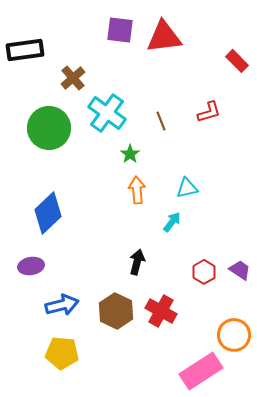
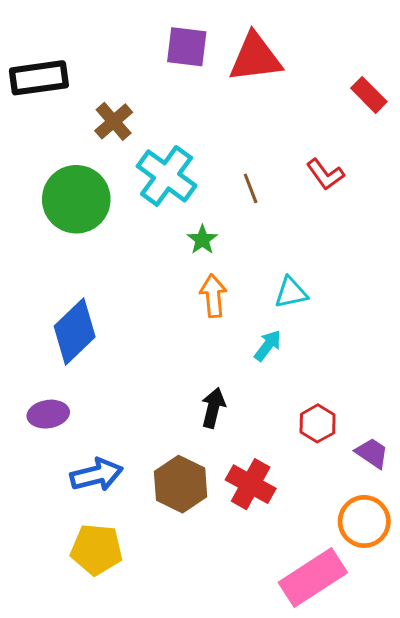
red L-shape: (209, 112) -> (325, 174), turned 70
purple trapezoid: (240, 270) -> (372, 453), moved

